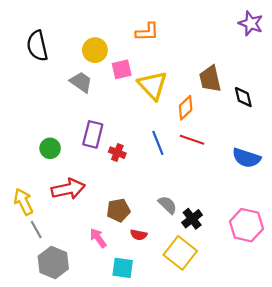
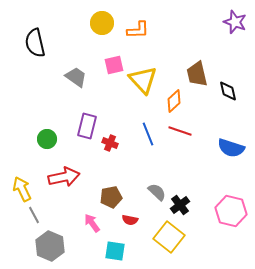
yellow circle: (95, 50) -> (102, 23), moved

